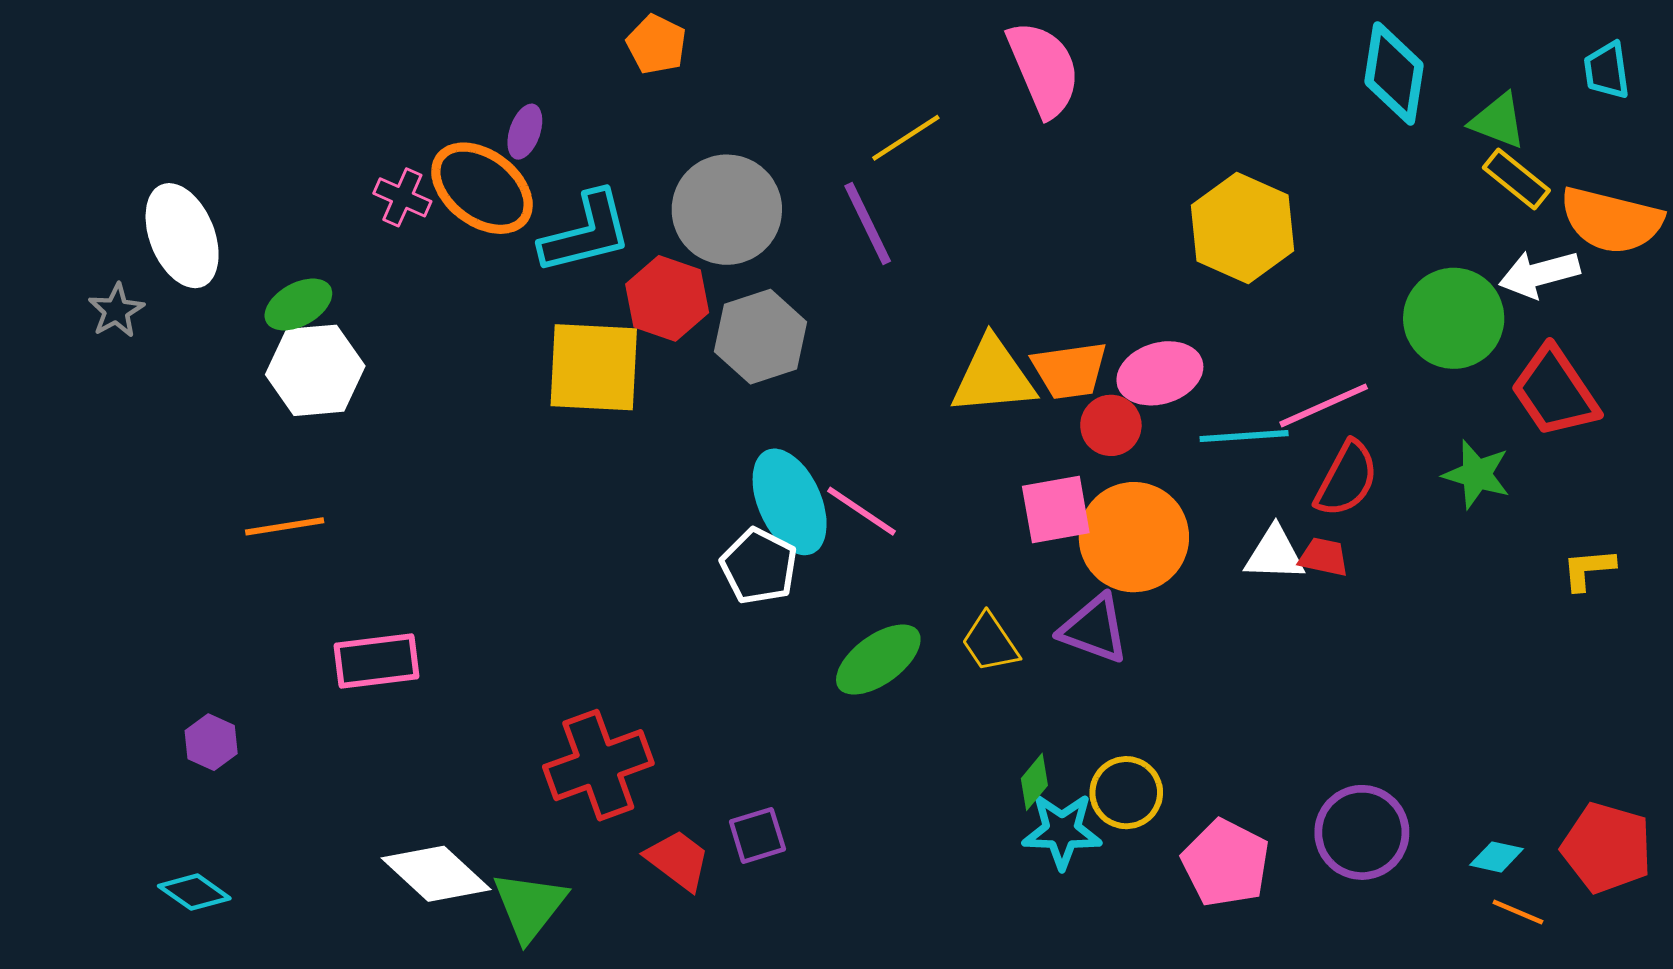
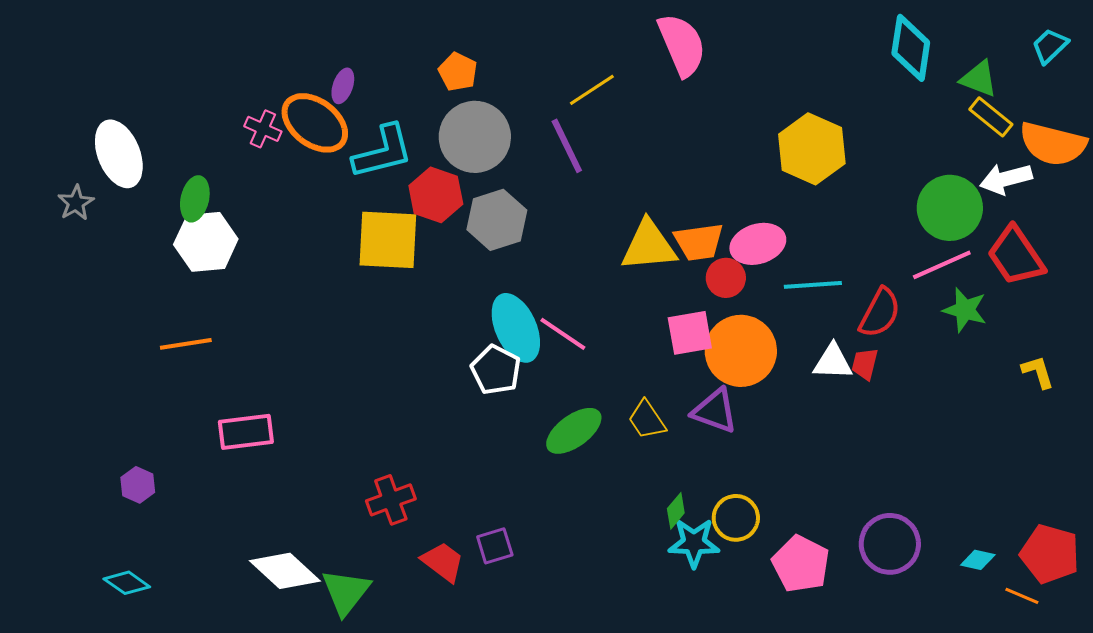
orange pentagon: (656, 44) -> (458, 72), moved
cyan trapezoid: (1607, 70) -> (1050, 46), turned 54
green ellipse: (298, 305) -> (195, 199), turned -48
pink line: (1324, 405) -> (942, 265), moved
red trapezoid: (1324, 557) -> (865, 364), turned -88
yellow L-shape: (1588, 569) -> (1038, 372), turned 78
red cross: (598, 765) -> (391, 500), size x0.7
orange line: (1518, 912) -> (1022, 596), moved

